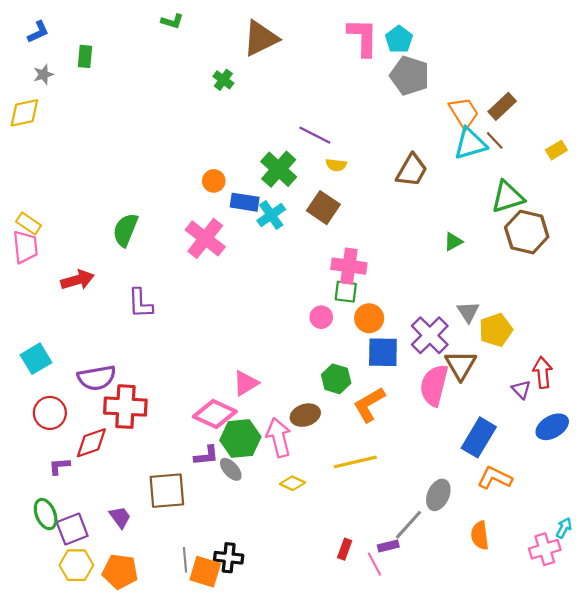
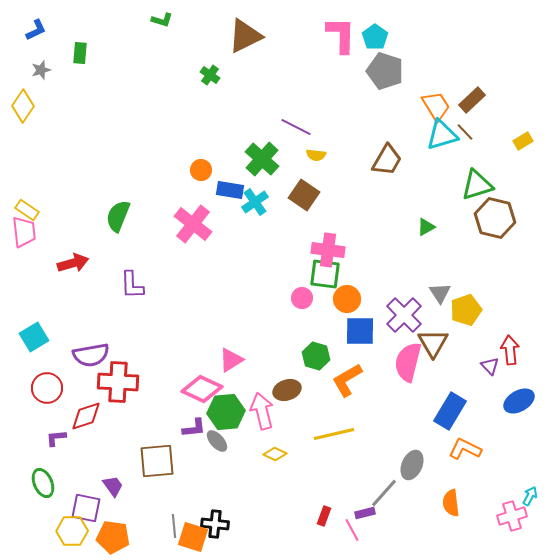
yellow diamond: (24, 113) -> (23, 106), turned -44
green square: (346, 292) -> (325, 274), size x1.4
purple square: (72, 529) -> (86, 508), moved, turned 32

